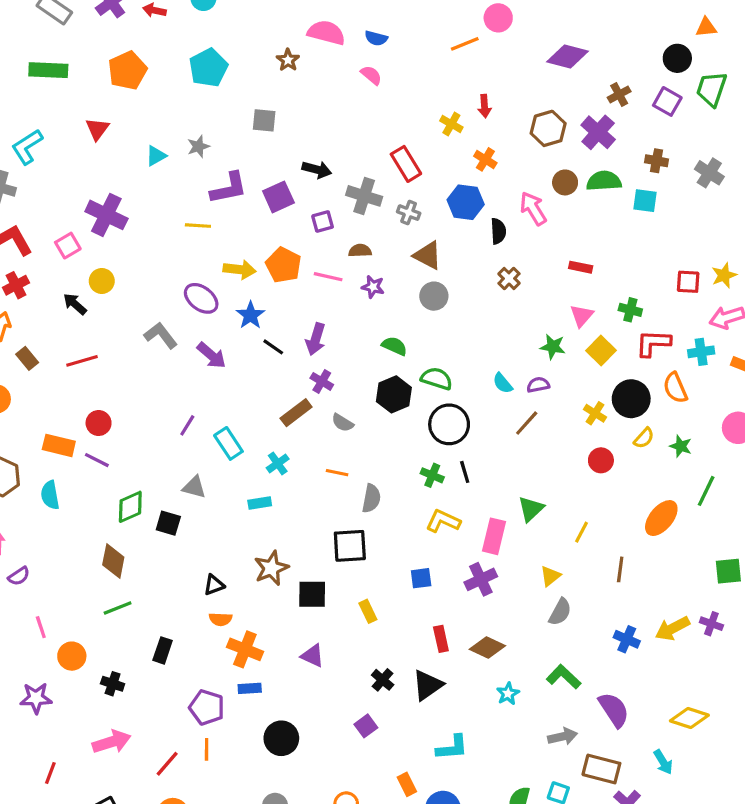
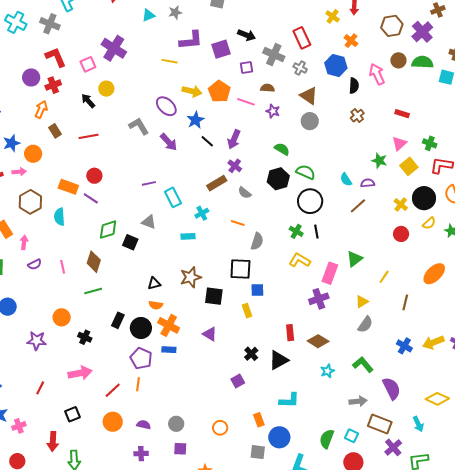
purple line: (187, 425) -> (149, 183), turned 40
blue square: (421, 578) -> (257, 290), moved
pink line: (41, 627) -> (63, 267), moved
black circle: (281, 738) -> (141, 328), moved

